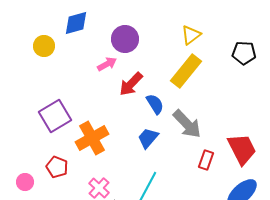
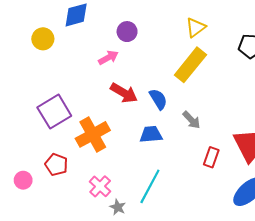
purple circle: (125, 39) -> (127, 32), size x0.7
red arrow: (131, 84) -> (124, 93), moved, turned -104
gray arrow: (187, 124) -> (191, 120), size x0.6
blue trapezoid: (148, 138) -> (151, 134), turned 45

